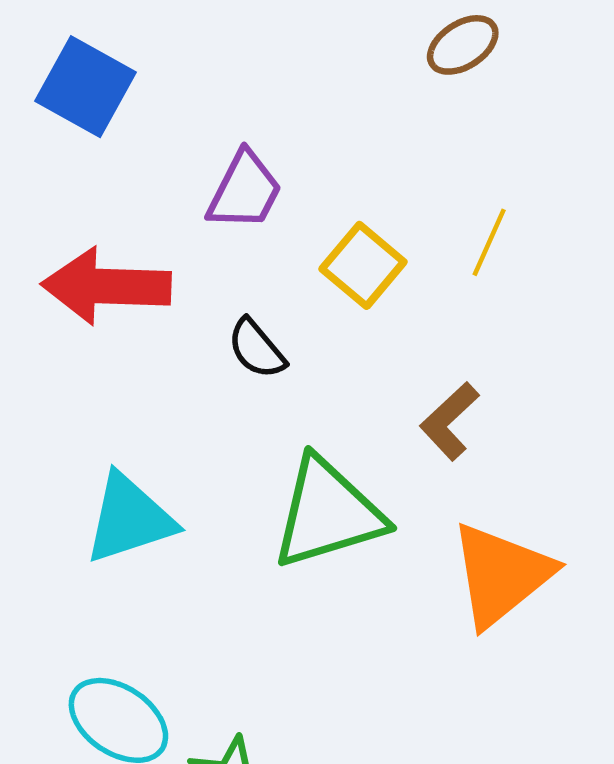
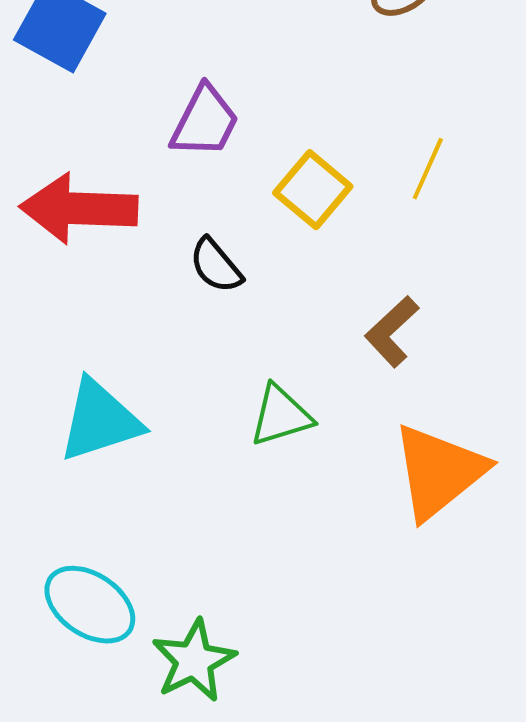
green triangle: (328, 513) -> (281, 416), size x0.6

